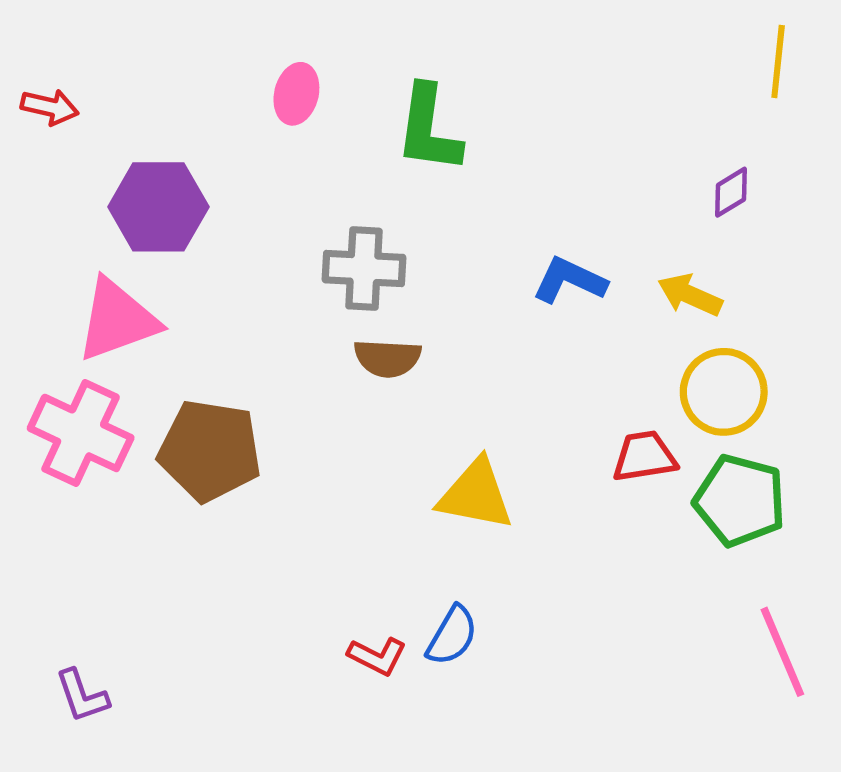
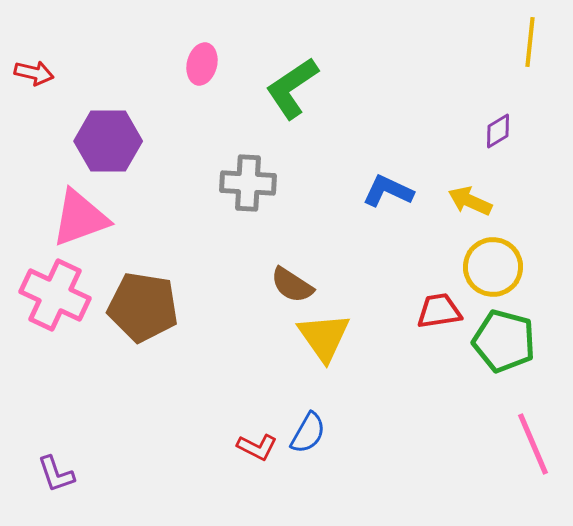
green L-shape: (429, 129) -> (292, 88), turned 48
brown semicircle: (387, 358) -> (292, 285), moved, turned 30
yellow triangle: (476, 495) -> (324, 337), turned 44

